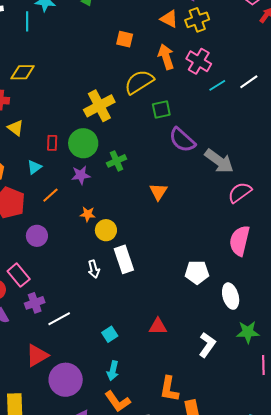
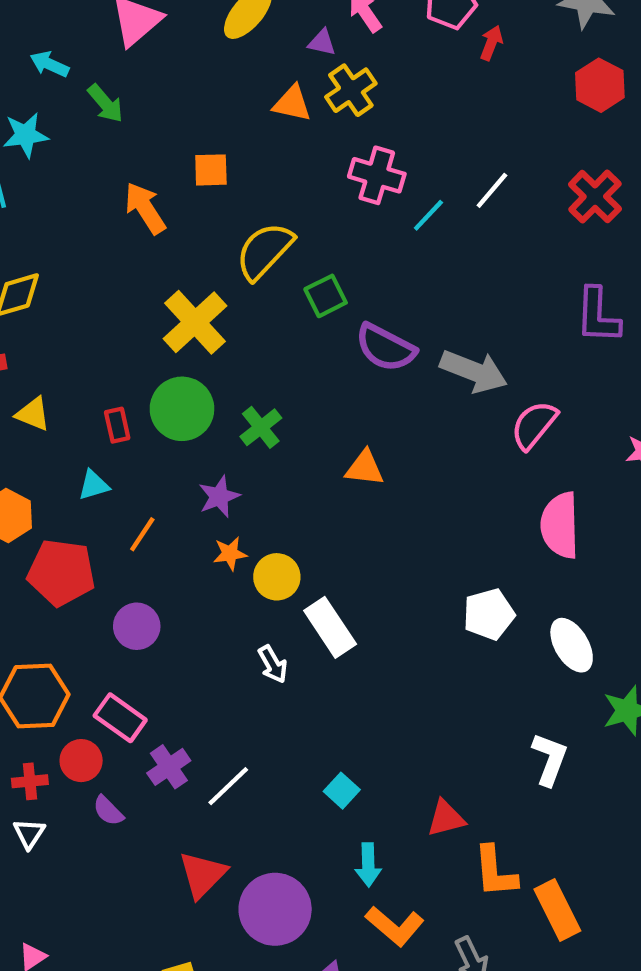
orange arrow: (166, 57) -> (145, 208), moved
cyan triangle: (34, 167) -> (94, 485), turned 35
purple star: (81, 175) -> (219, 497), moved
orange triangle: (158, 192) -> (365, 468), turned -42
red triangle: (158, 326) -> (446, 818), moved

